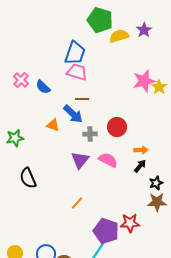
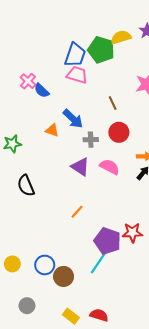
green pentagon: (100, 20) -> (101, 50), moved
pink cross: (21, 80) -> (28, 81), moved
brown line: (82, 99) -> (113, 103), moved, turned 64
purple triangle: (80, 160) -> (80, 167), turned -36

